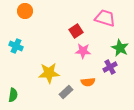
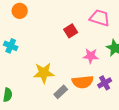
pink star: (83, 51) -> (91, 56), moved
purple cross: (110, 67) -> (105, 83), moved
orange semicircle: (88, 82) -> (83, 82), size x1.5

